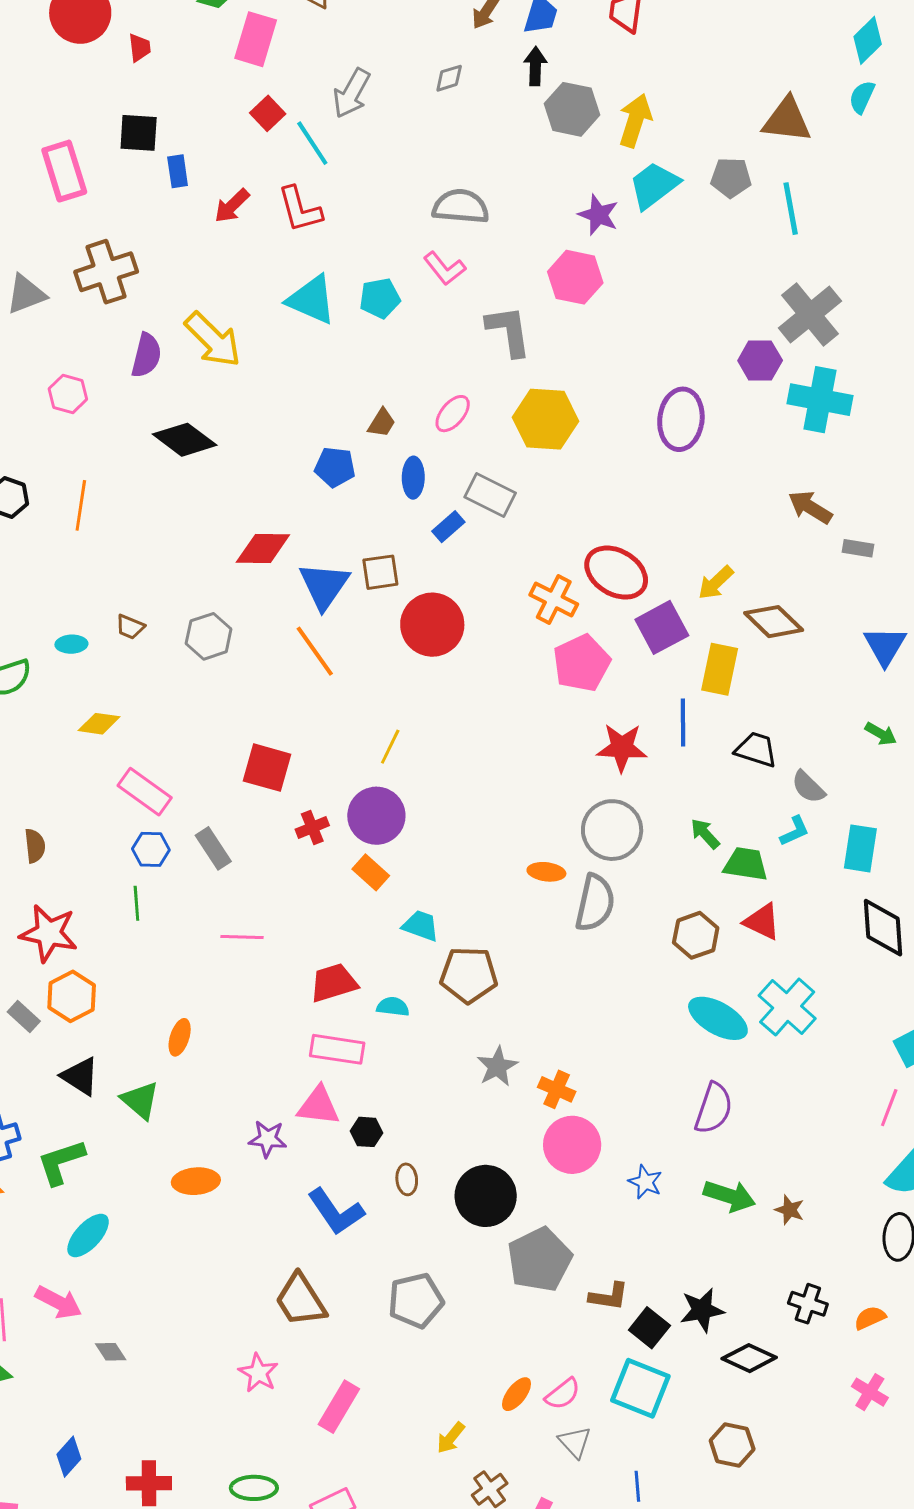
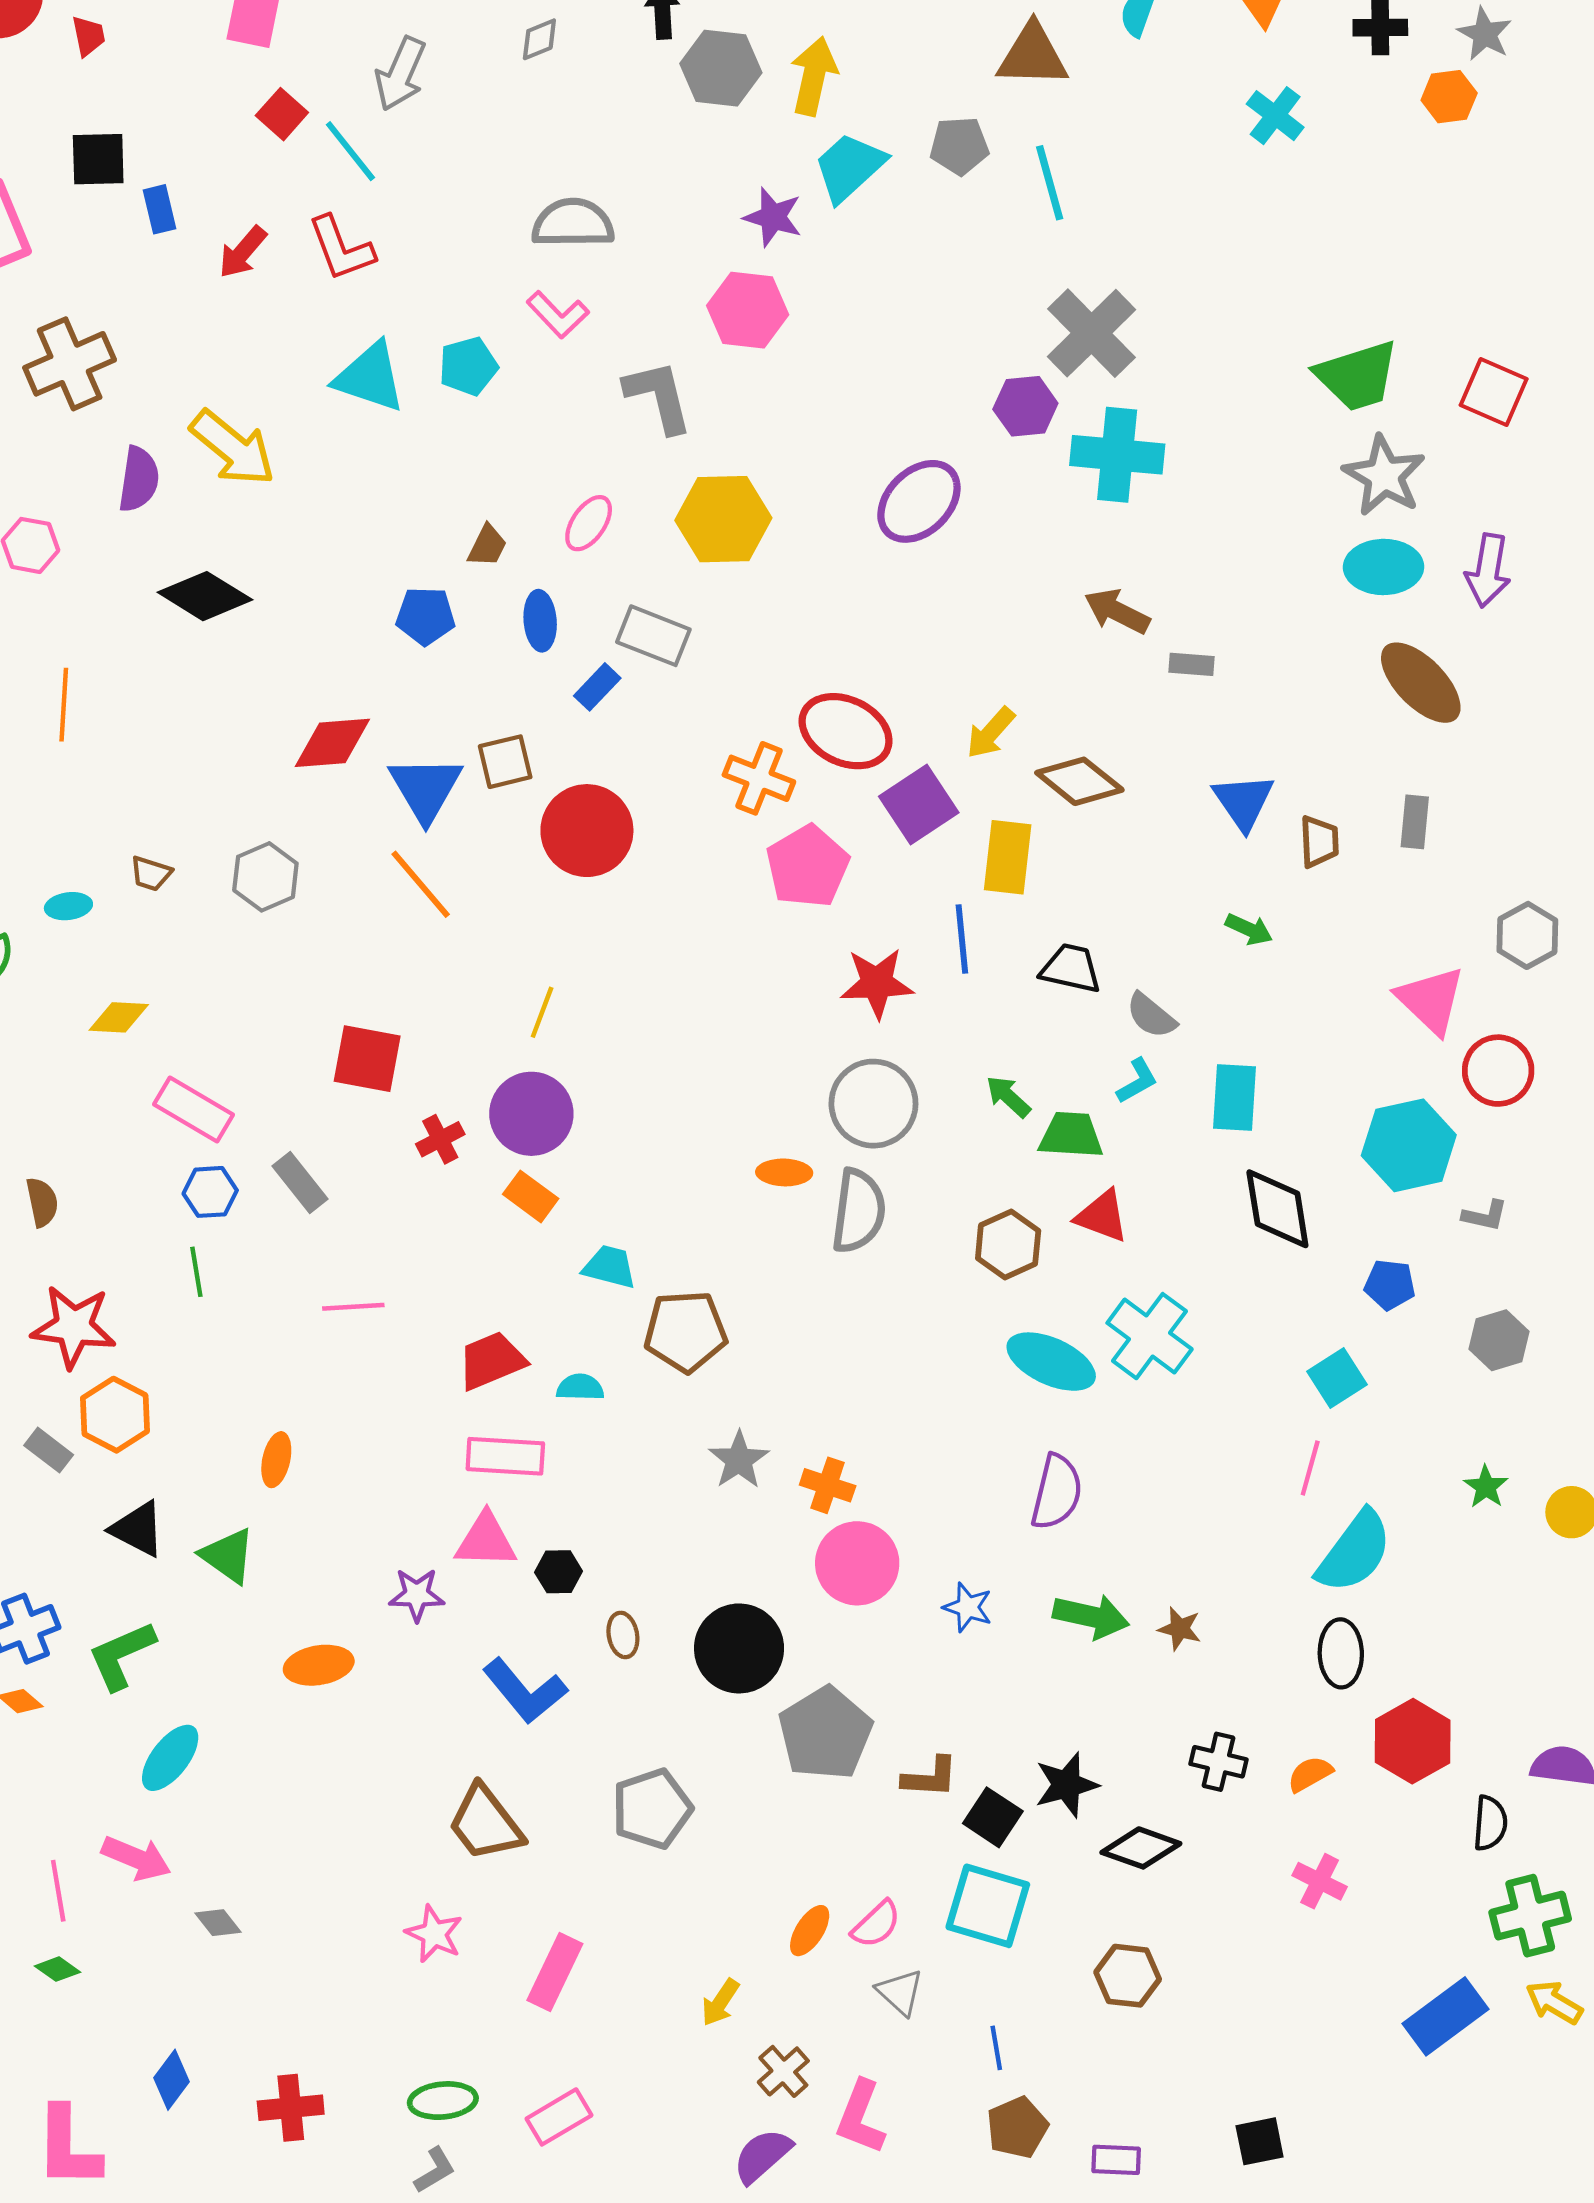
purple ellipse: (681, 419) -> (919, 501), turned 44

